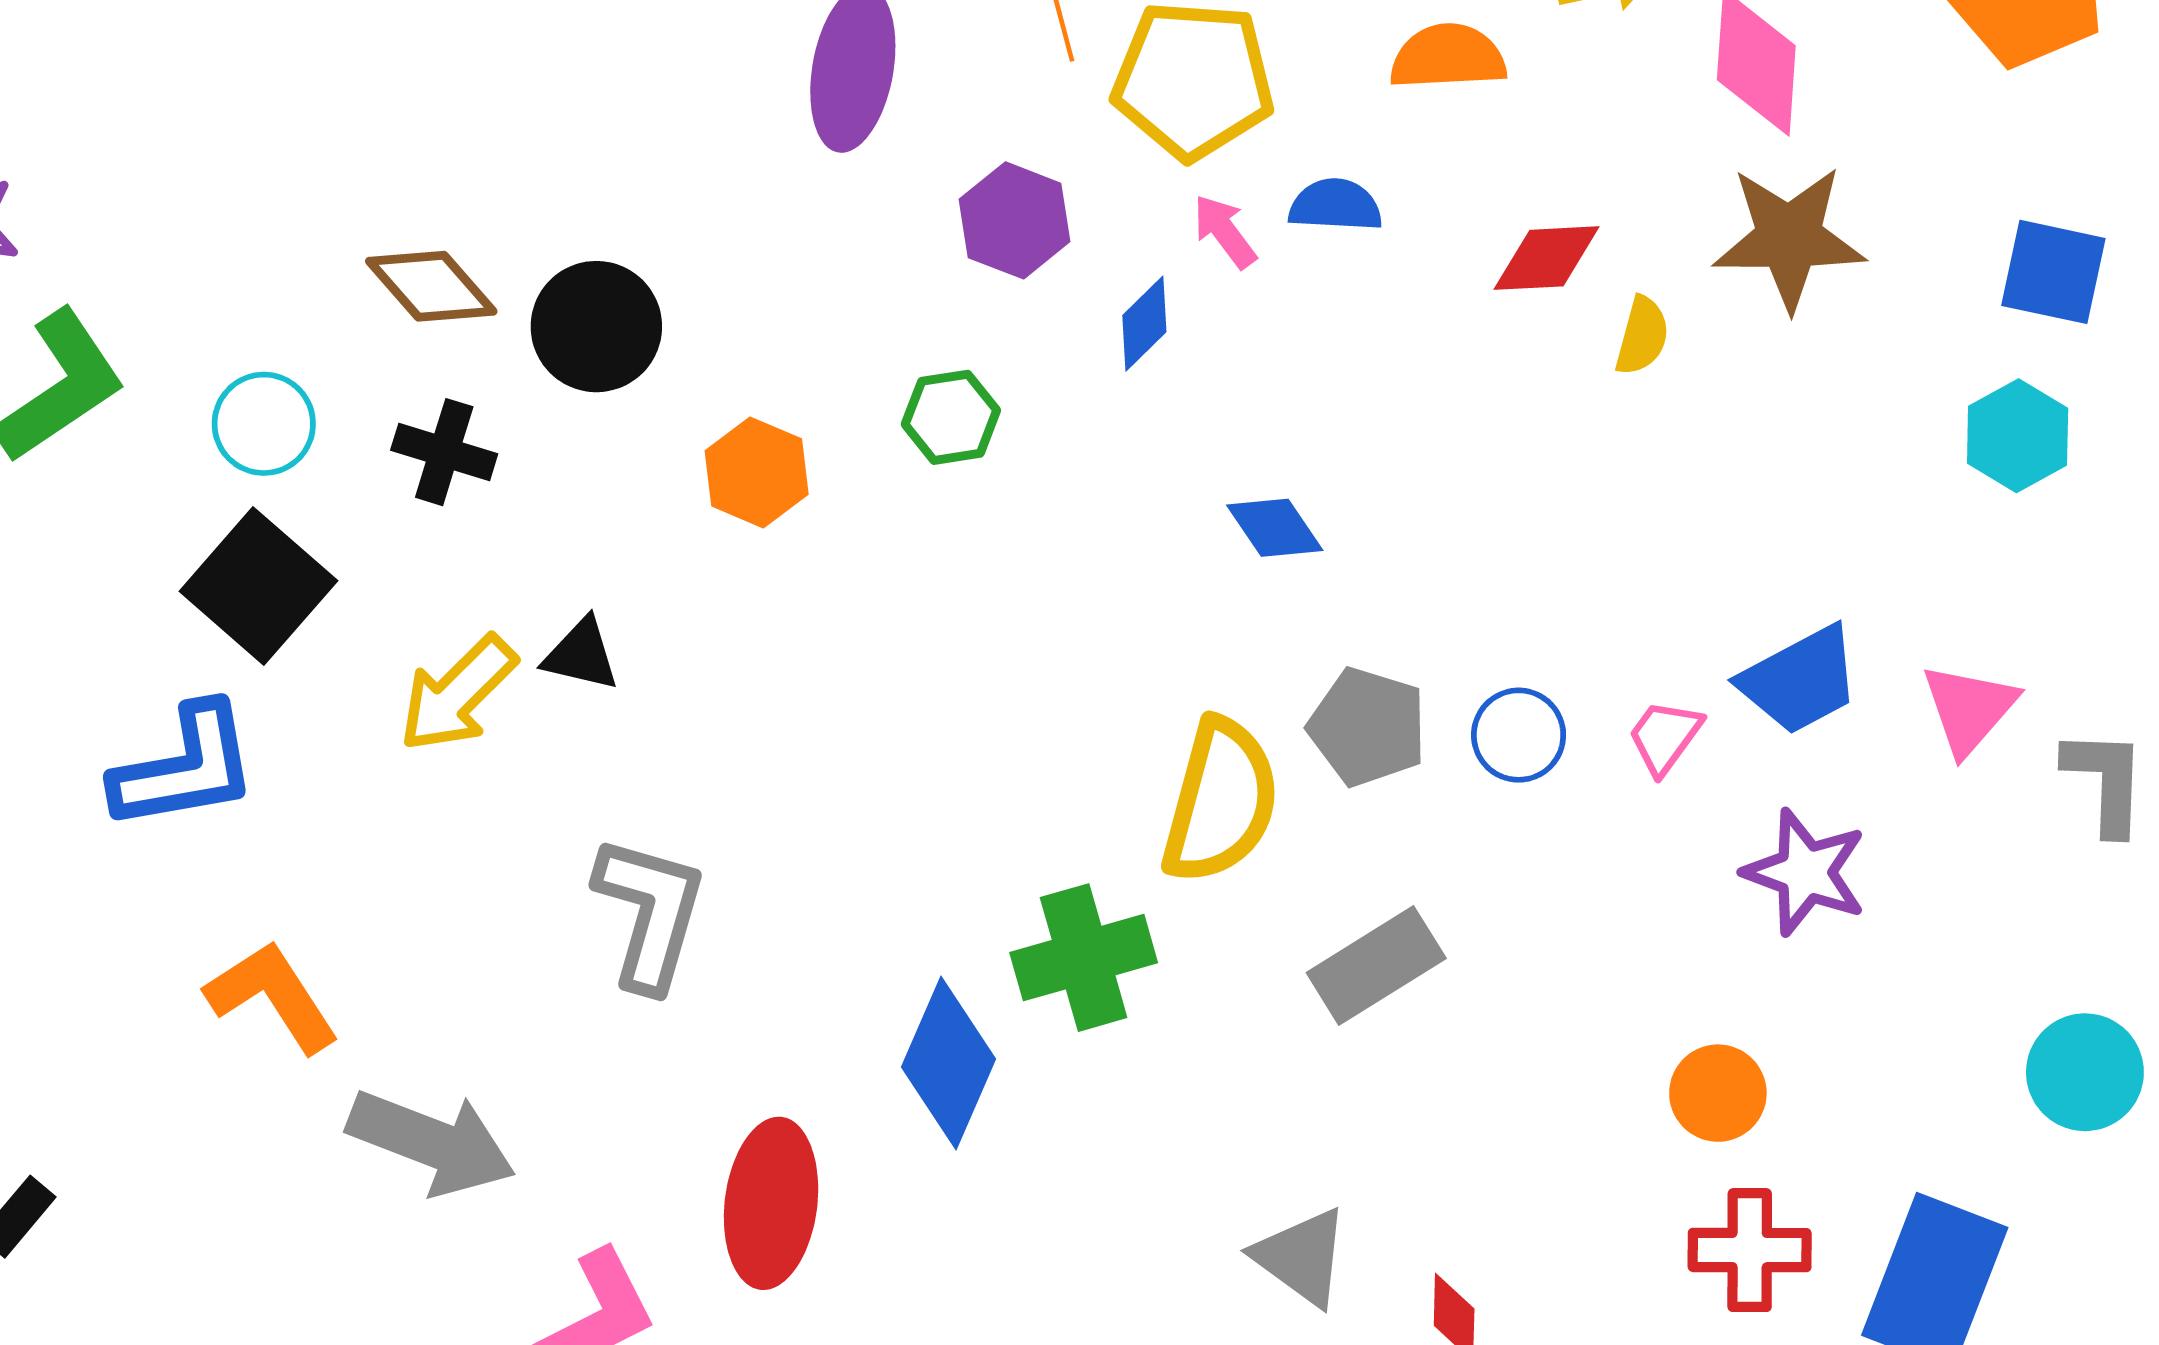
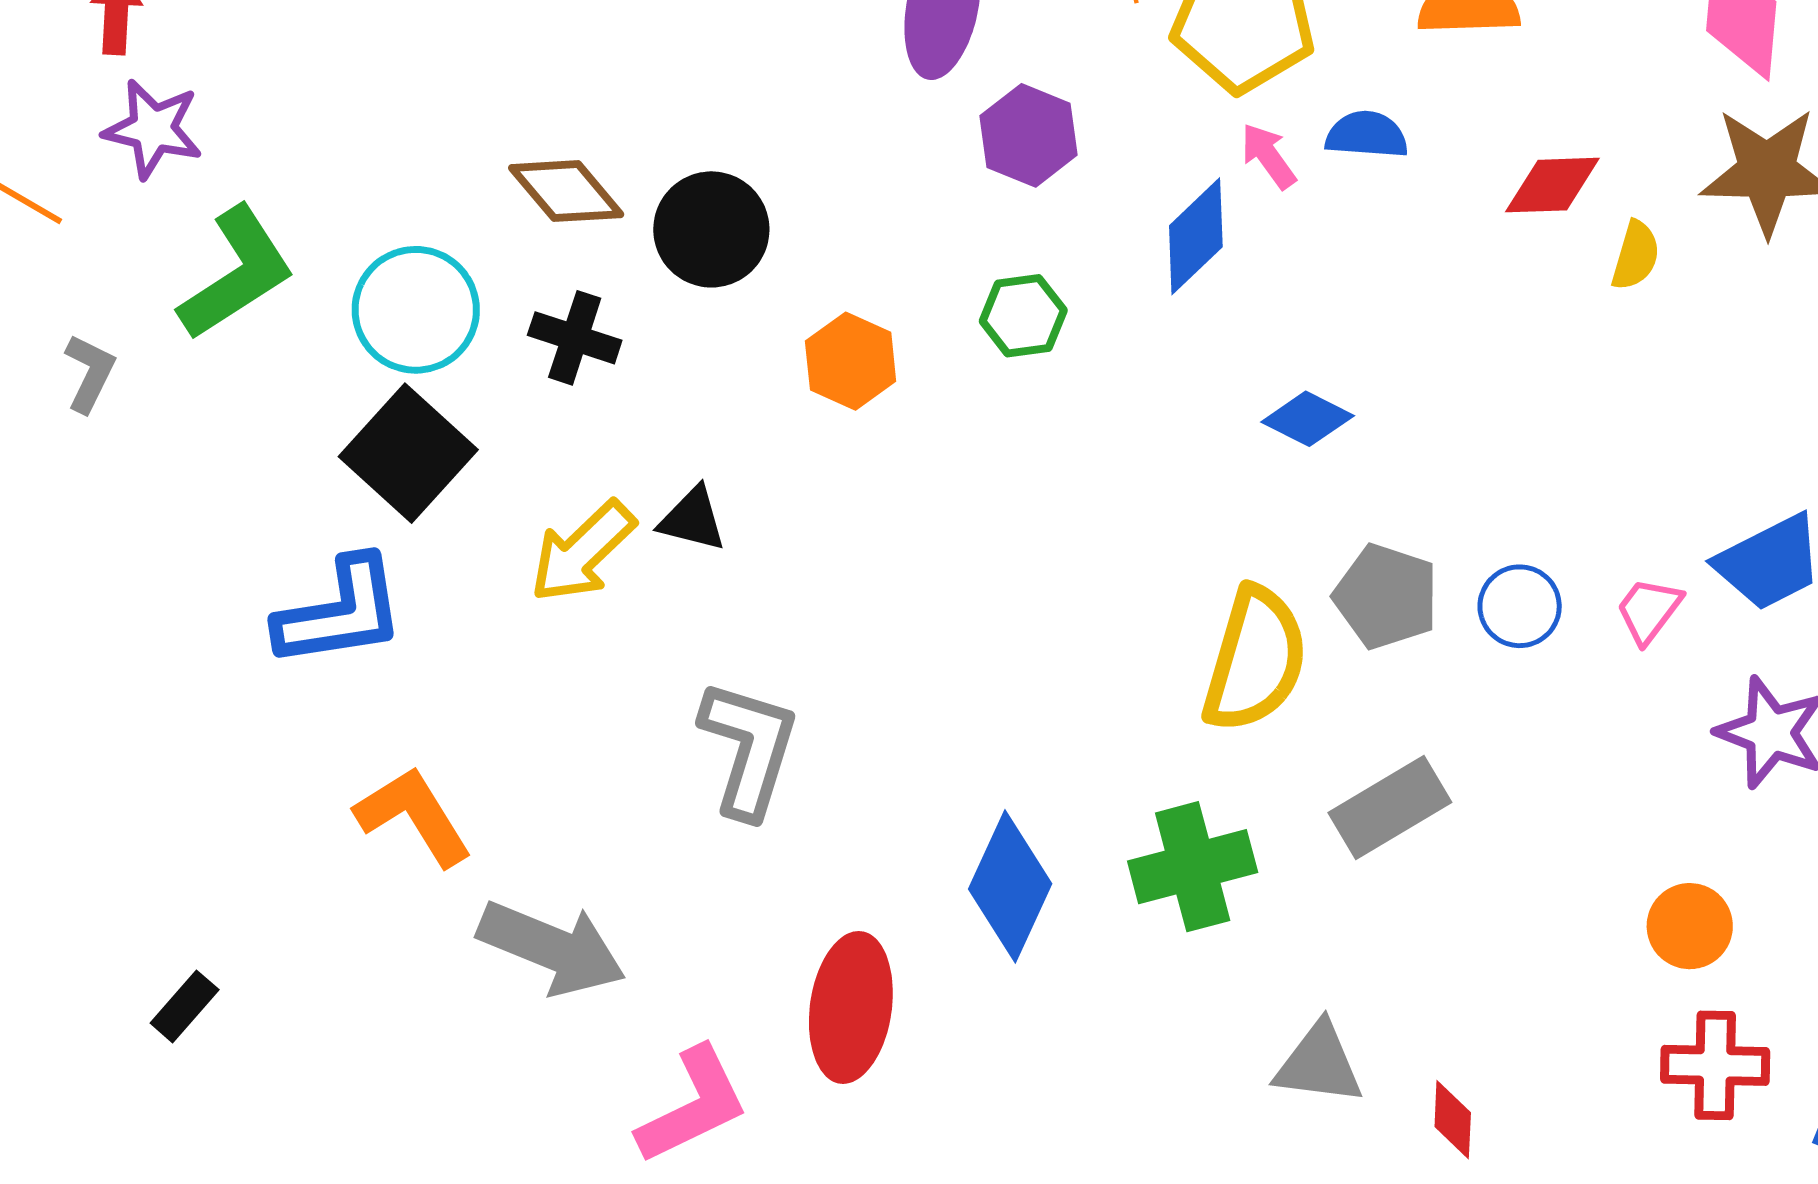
purple hexagon: (1015, 220) -> (1029, 135), moved
blue diamond: (1144, 324) -> (1196, 236), size x1.4
cyan circle: (264, 424) -> (416, 310), size x1.4
blue diamond: (1275, 528) -> (1308, 419), turned -30
green cross: (1084, 958) -> (1193, 867), moved
gray triangle: (1302, 1257) -> (1319, 1064), turned -30

